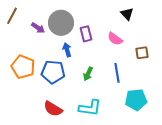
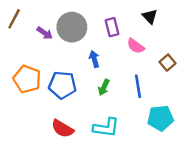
purple rectangle: (86, 34) -> (112, 27), moved
blue arrow: (67, 50) -> (94, 59), moved
brown square: (142, 53) -> (168, 63), turned -32

